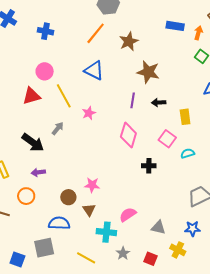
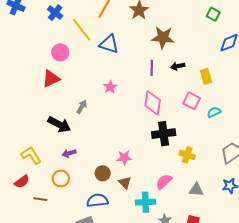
blue cross: (45, 31) -> (55, 13), turned 35
yellow line: (64, 96) -> (82, 30), moved
black cross: (149, 166) -> (164, 134), moved, size x1.6
yellow cross: (178, 250) -> (187, 155), moved

